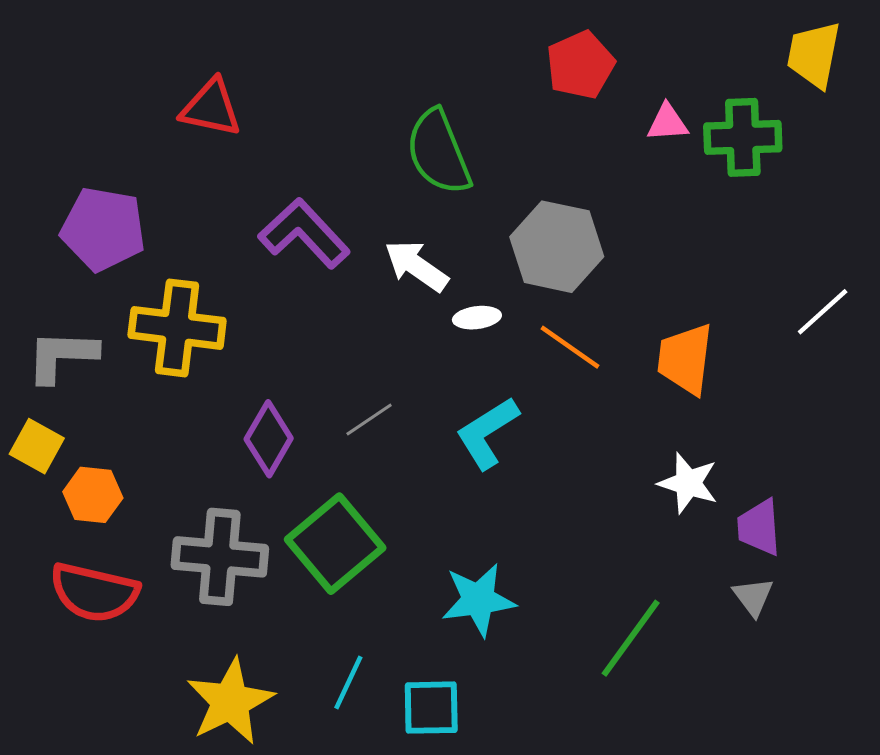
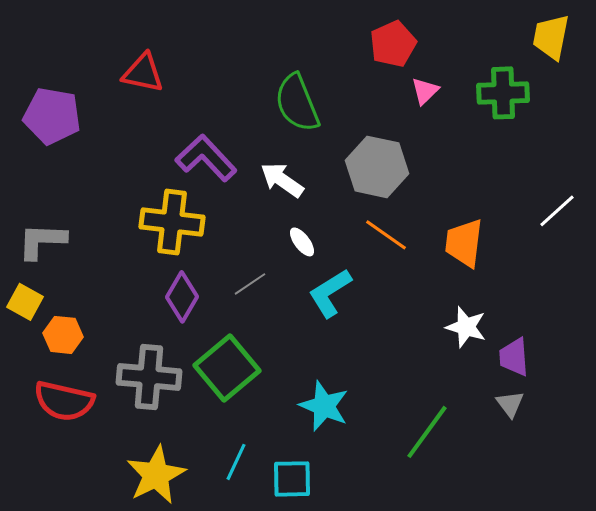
pink triangle: (667, 123) -> (425, 91), moved, turned -40
purple pentagon: (103, 229) -> (52, 116), moved
white ellipse: (477, 318) -> (302, 242), moved, turned 60
yellow cross: (177, 328) -> (172, 222), moved
cyan star: (478, 600) -> (324, 406), turned 30

